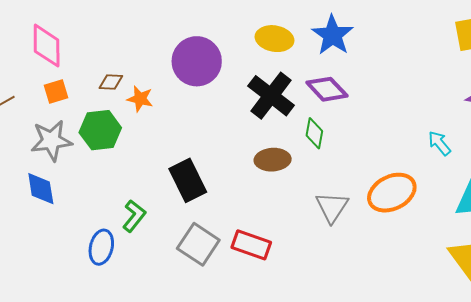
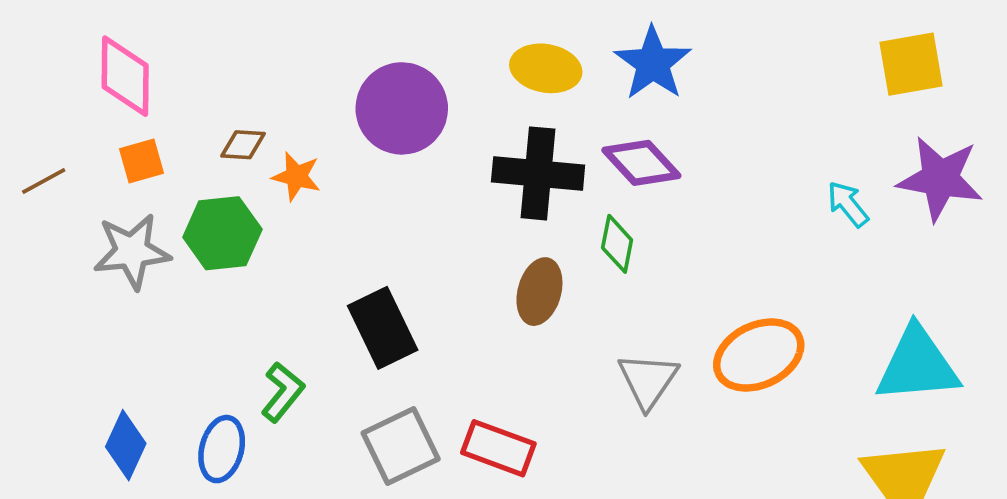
black cross: (271, 96) -> (538, 173), turned -33
cyan arrow: (439, 143) -> (848, 204), moved
brown ellipse: (273, 160) -> (539, 292), turned -72
blue diamond: (41, 189) -> (126, 445), moved, turned 33
gray square: (198, 244) -> (401, 446), turned 30

